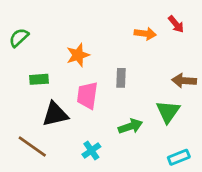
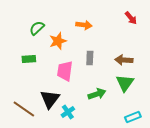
orange arrow: (145, 34) -> (84, 25), moved
green semicircle: (19, 38) -> (37, 28), moved
brown arrow: (184, 81) -> (124, 60), moved
black triangle: (55, 114) -> (50, 99), moved, turned -40

